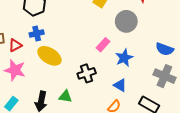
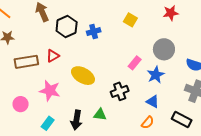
gray circle: (126, 21) -> (164, 49), moved
blue cross: (37, 33) -> (94, 32), moved
red triangle: (15, 45) -> (53, 56), moved

